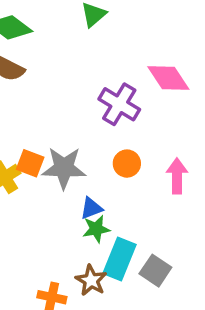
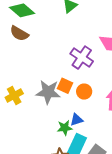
orange square: (30, 163) -> (65, 86), moved
blue triangle: (91, 208) -> (77, 120), moved

